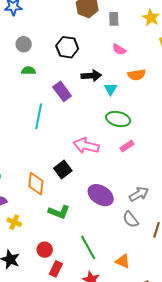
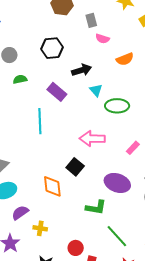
gray rectangle: (114, 19) -> (91, 20), moved
cyan triangle: (111, 89) -> (96, 90), moved
pink rectangle: (127, 146) -> (133, 148), moved
green L-shape: (59, 212) -> (96, 207), moved

